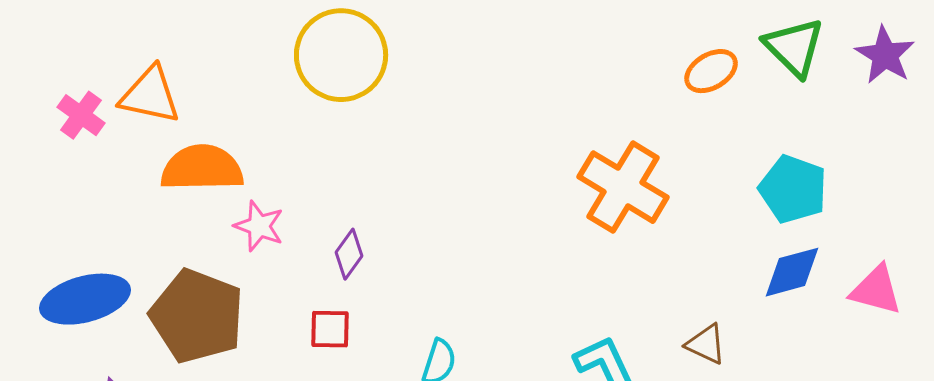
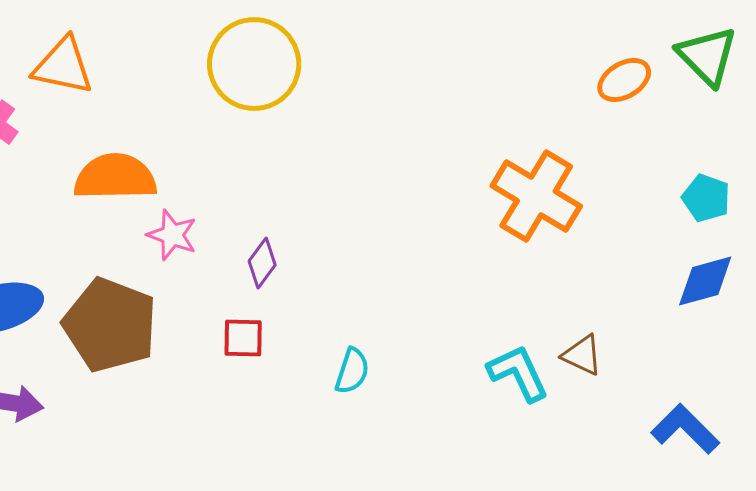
orange triangle: (150, 95) -> (63, 66), moved
cyan pentagon: (793, 189) -> (706, 198), size x0.7
brown triangle: (706, 344) -> (582, 355), moved

